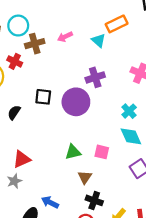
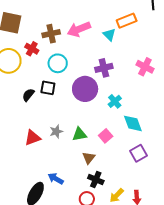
cyan circle: (18, 26) -> (58, 63), moved
pink arrow: (65, 37) -> (79, 29), size x1.6
black square: (43, 97) -> (48, 88), moved
cyan cross: (129, 111) -> (115, 101), moved
pink square: (102, 152) -> (106, 136), turned 32
gray star: (14, 181) -> (56, 131), moved

